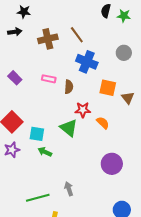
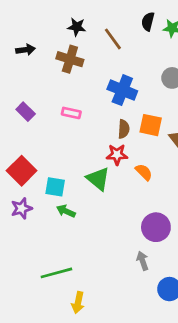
black star: (24, 12) -> (77, 27), moved
brown line: (77, 35) -> (113, 39), moved
brown cross: (48, 39) -> (70, 59), turned 30
brown semicircle: (69, 87) -> (124, 129), moved
gray arrow: (69, 189) -> (143, 261), moved

